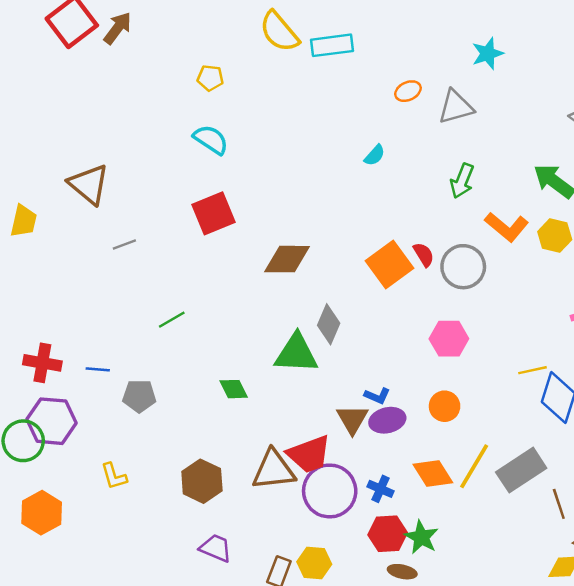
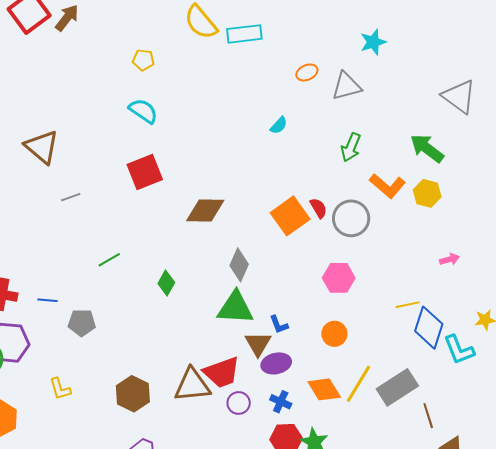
green triangle: (296, 354) -> (235, 308), moved
green diamond: (234, 389) -> (166, 283), moved, turned 55
blue L-shape: (377, 396) -> (279, 325), turned 45
purple ellipse: (387, 420) -> (276, 363), moved
purple circle: (330, 491) -> (239, 403), size x0.5

